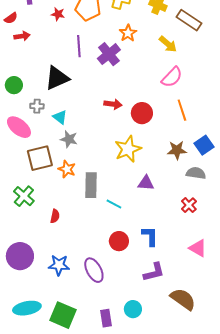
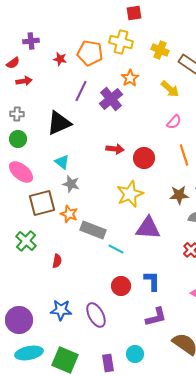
purple line: (79, 46) -> (81, 91), turned 30
pink semicircle: (172, 77) -> (174, 122), size x0.7
green circle: (14, 85) -> (18, 139), moved
gray cross: (37, 106) -> (17, 114), moved
purple triangle: (146, 183) -> (148, 228), size x1.5
gray rectangle: (91, 185) -> (93, 230), turned -70
purple circle: (20, 256) -> (19, 320), moved

